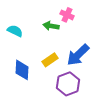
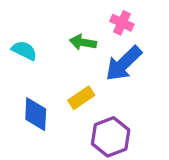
pink cross: (67, 15) -> (122, 23), moved
blue arrow: (78, 55) -> (124, 64), moved

